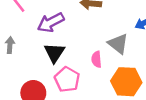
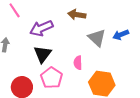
gray triangle: (118, 44) -> (97, 38), moved

